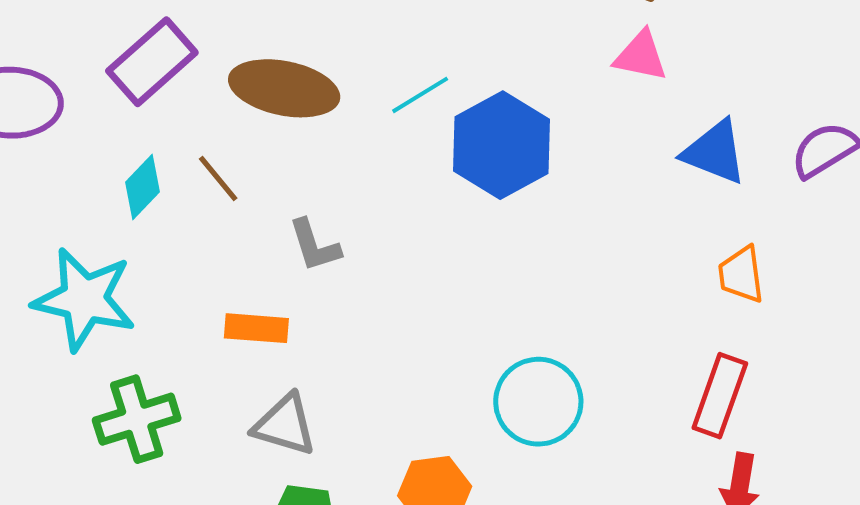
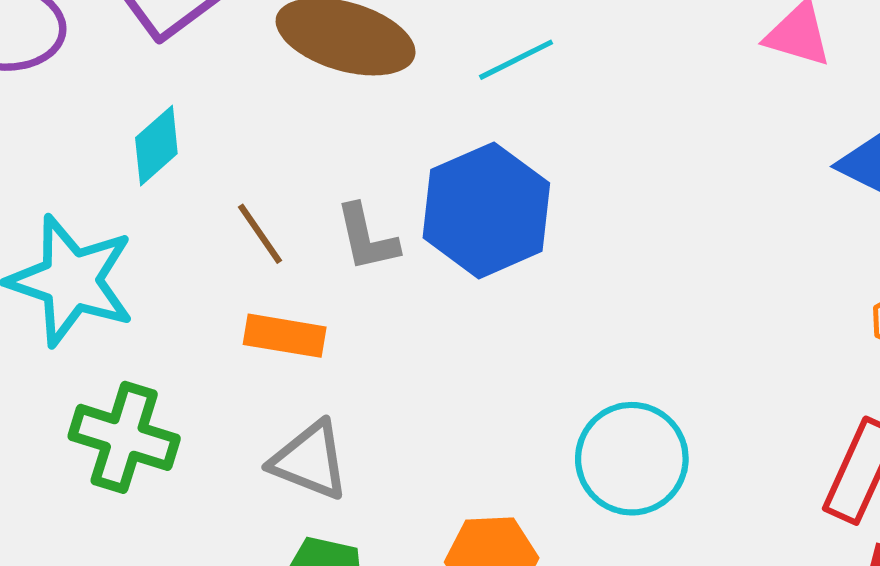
blue hexagon: (501, 145) -> (486, 210), moved
brown line: (218, 178) -> (260, 234), moved
green cross: (137, 419) -> (124, 437), turned 30

